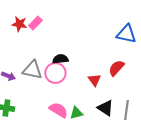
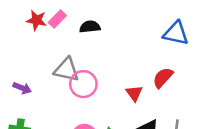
black semicircle: (60, 59) -> (90, 27), moved
gray triangle: (32, 70) -> (66, 70), moved

